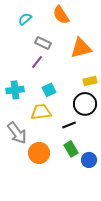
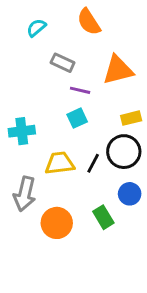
purple line: (37, 62) -> (80, 90), moved, turned 64
cyan square: (49, 90) -> (77, 118), moved
black line: (69, 125) -> (93, 163), moved, turned -40
gray arrow: (17, 133) -> (25, 194), turned 50
blue circle: (89, 160) -> (130, 194), moved

